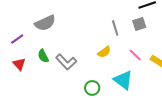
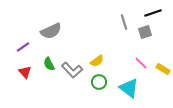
gray line: (115, 28) -> (124, 22), moved
yellow semicircle: (104, 52) -> (97, 61), moved
green circle: (92, 88) -> (99, 82), moved

